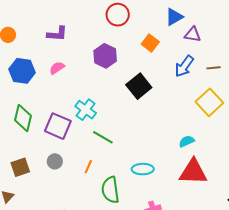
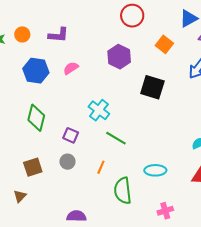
purple L-shape: (57, 34) -> (58, 35), moved
black square: (139, 86) -> (152, 87), turned -35
purple square: (58, 126) -> (71, 135), moved, size x0.6

